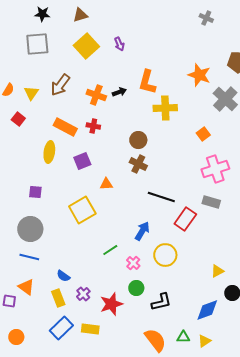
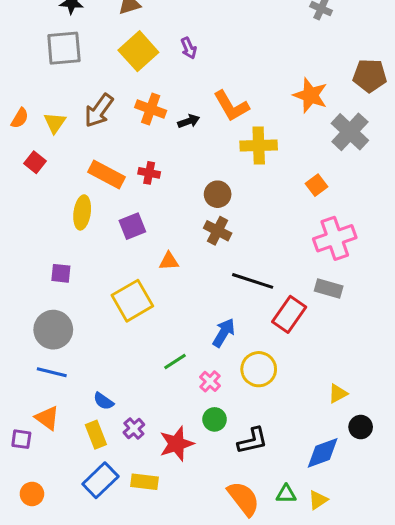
orange L-shape: (147, 82) -> (231, 106), turned -45
orange cross: (96, 95) -> (151, 109), moved

